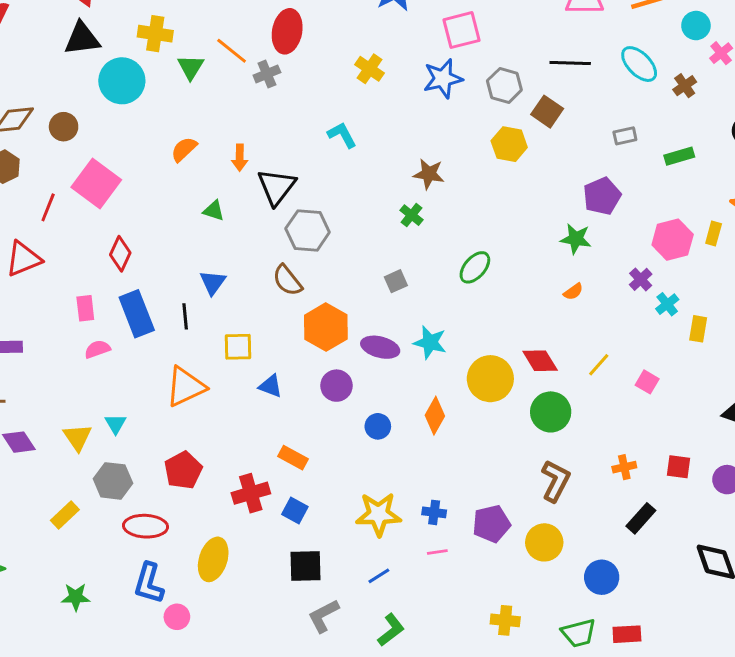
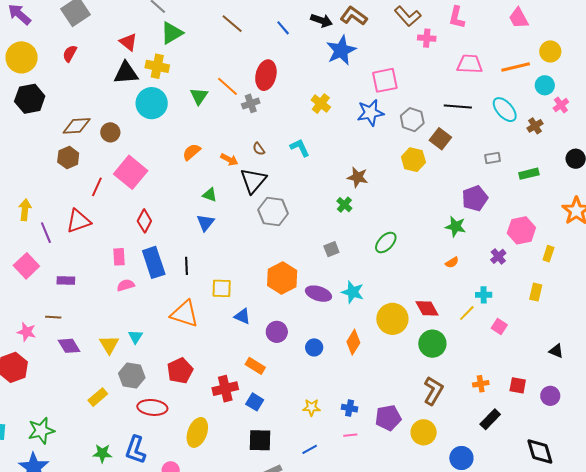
yellow cross: (155, 34) -> (157, 66), moved
orange arrow: (240, 158) -> (229, 160), turned -66
yellow rectangle: (714, 233) -> (548, 254), moved
brown semicircle: (287, 280) -> (259, 149), moved, size x0.6
blue triangle: (213, 282) -> (205, 223), moved
cyan cross: (667, 304) -> (484, 295), moved, turned 35
purple circle: (337, 386) -> (277, 332), moved
orange triangle: (186, 387) -> (184, 314), turned 40
yellow star: (378, 514) -> (312, 407), size x0.6
blue L-shape: (149, 583) -> (136, 450), moved

